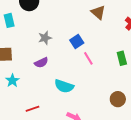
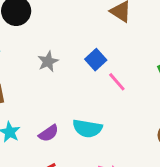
purple semicircle: (41, 63) -> (49, 133), moved

